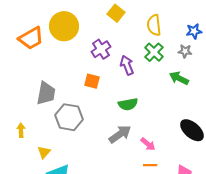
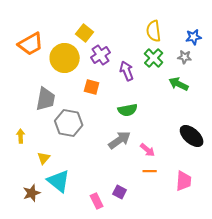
yellow square: (116, 13) -> (85, 33), moved
yellow circle: (64, 26) -> (65, 58), moved

